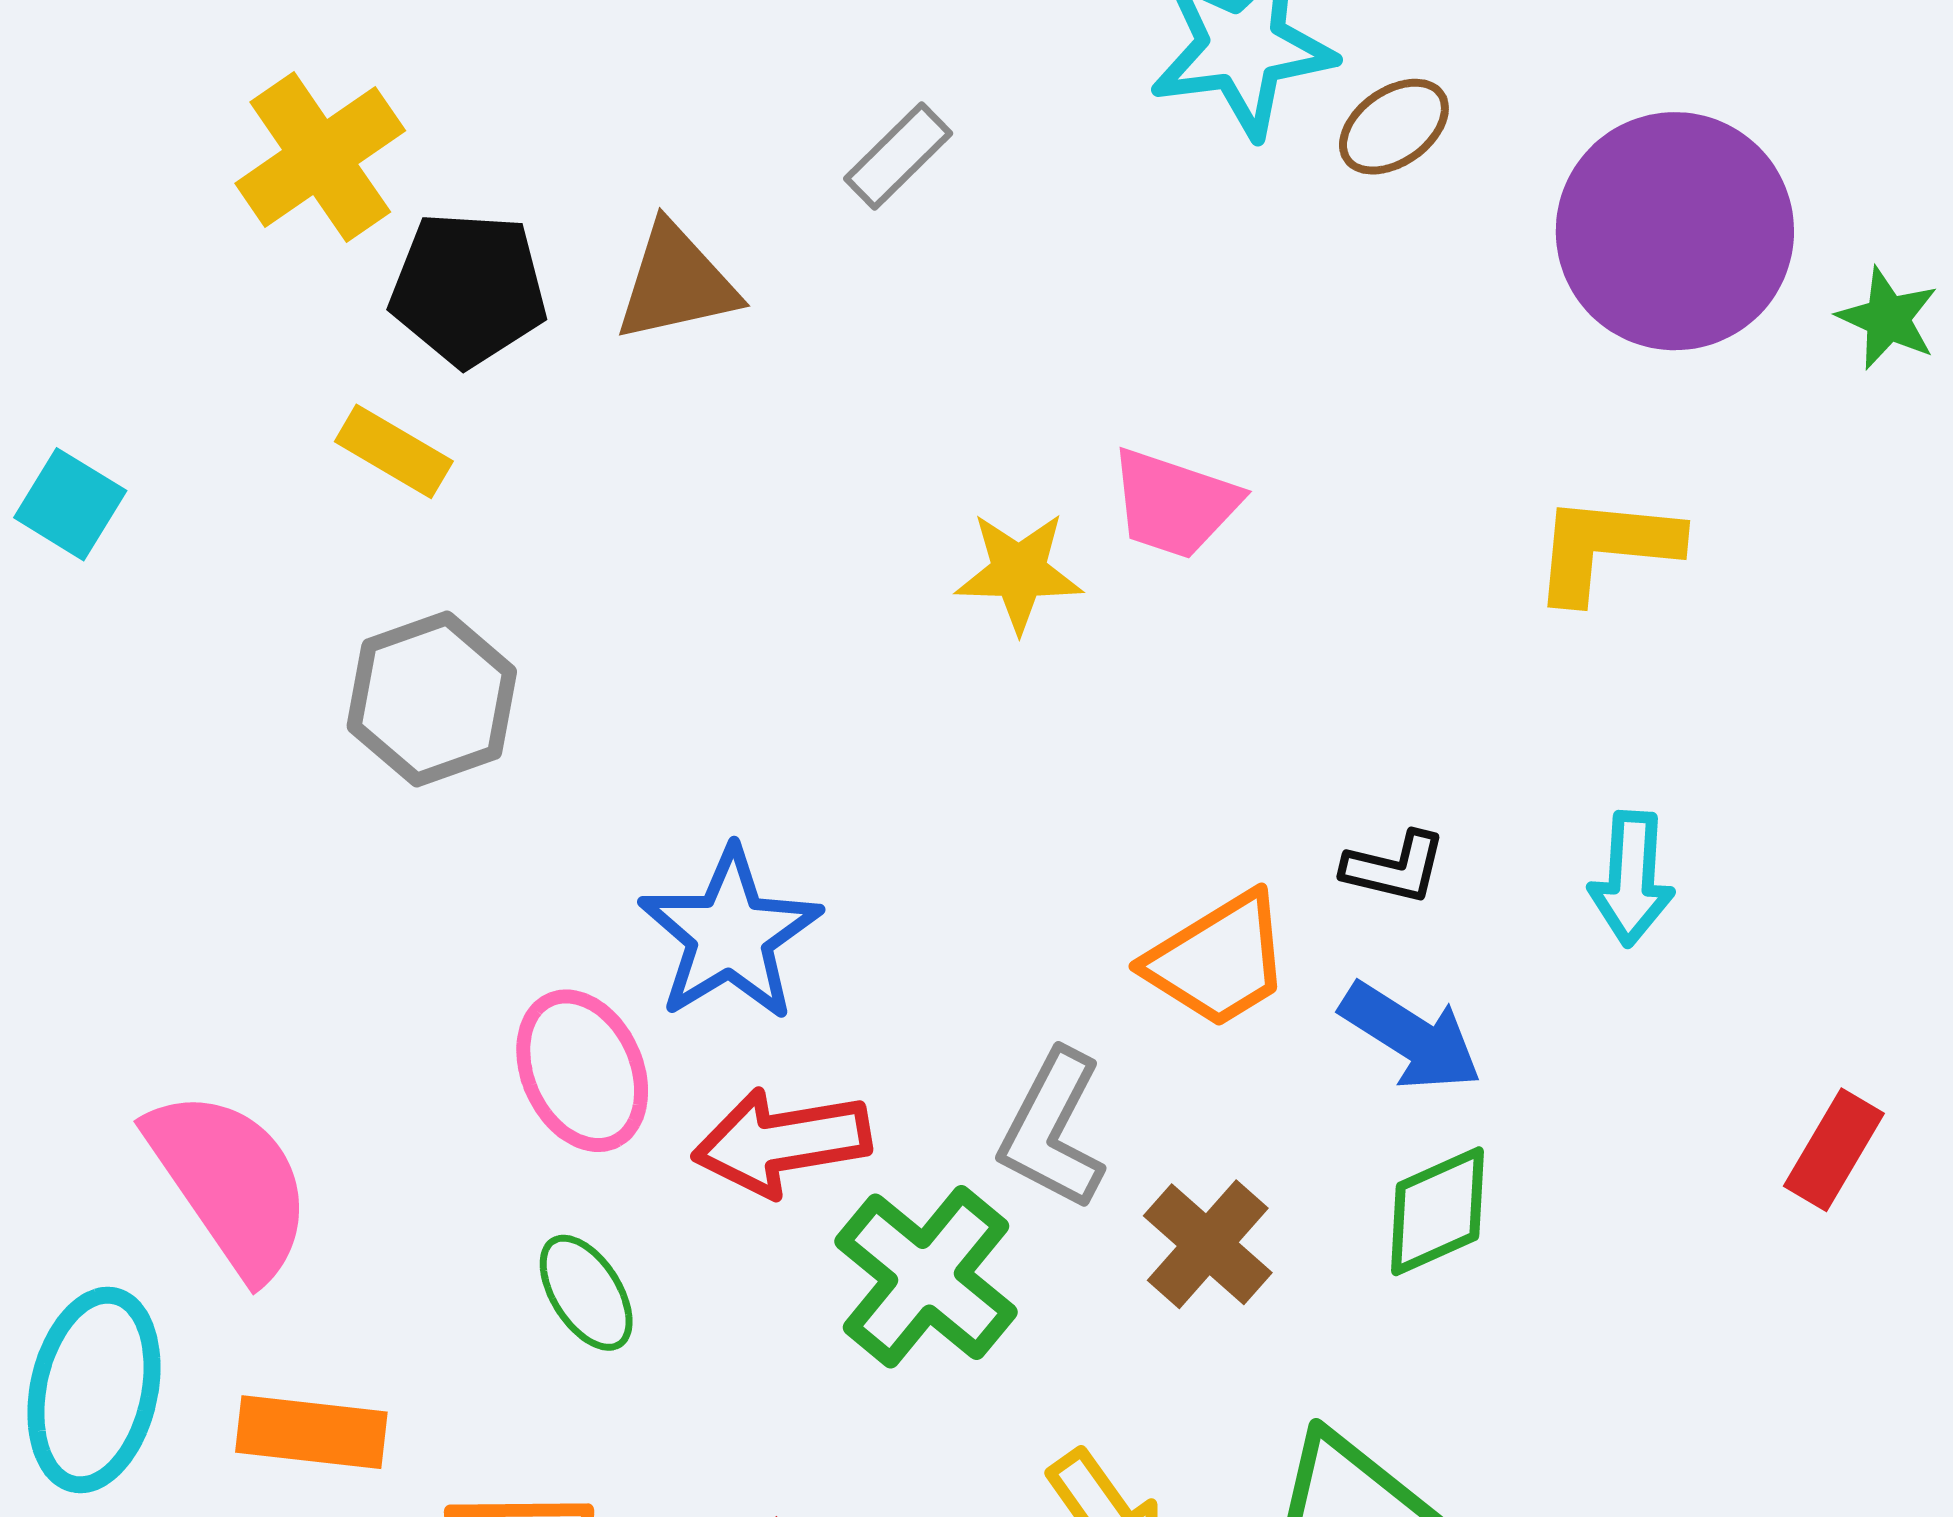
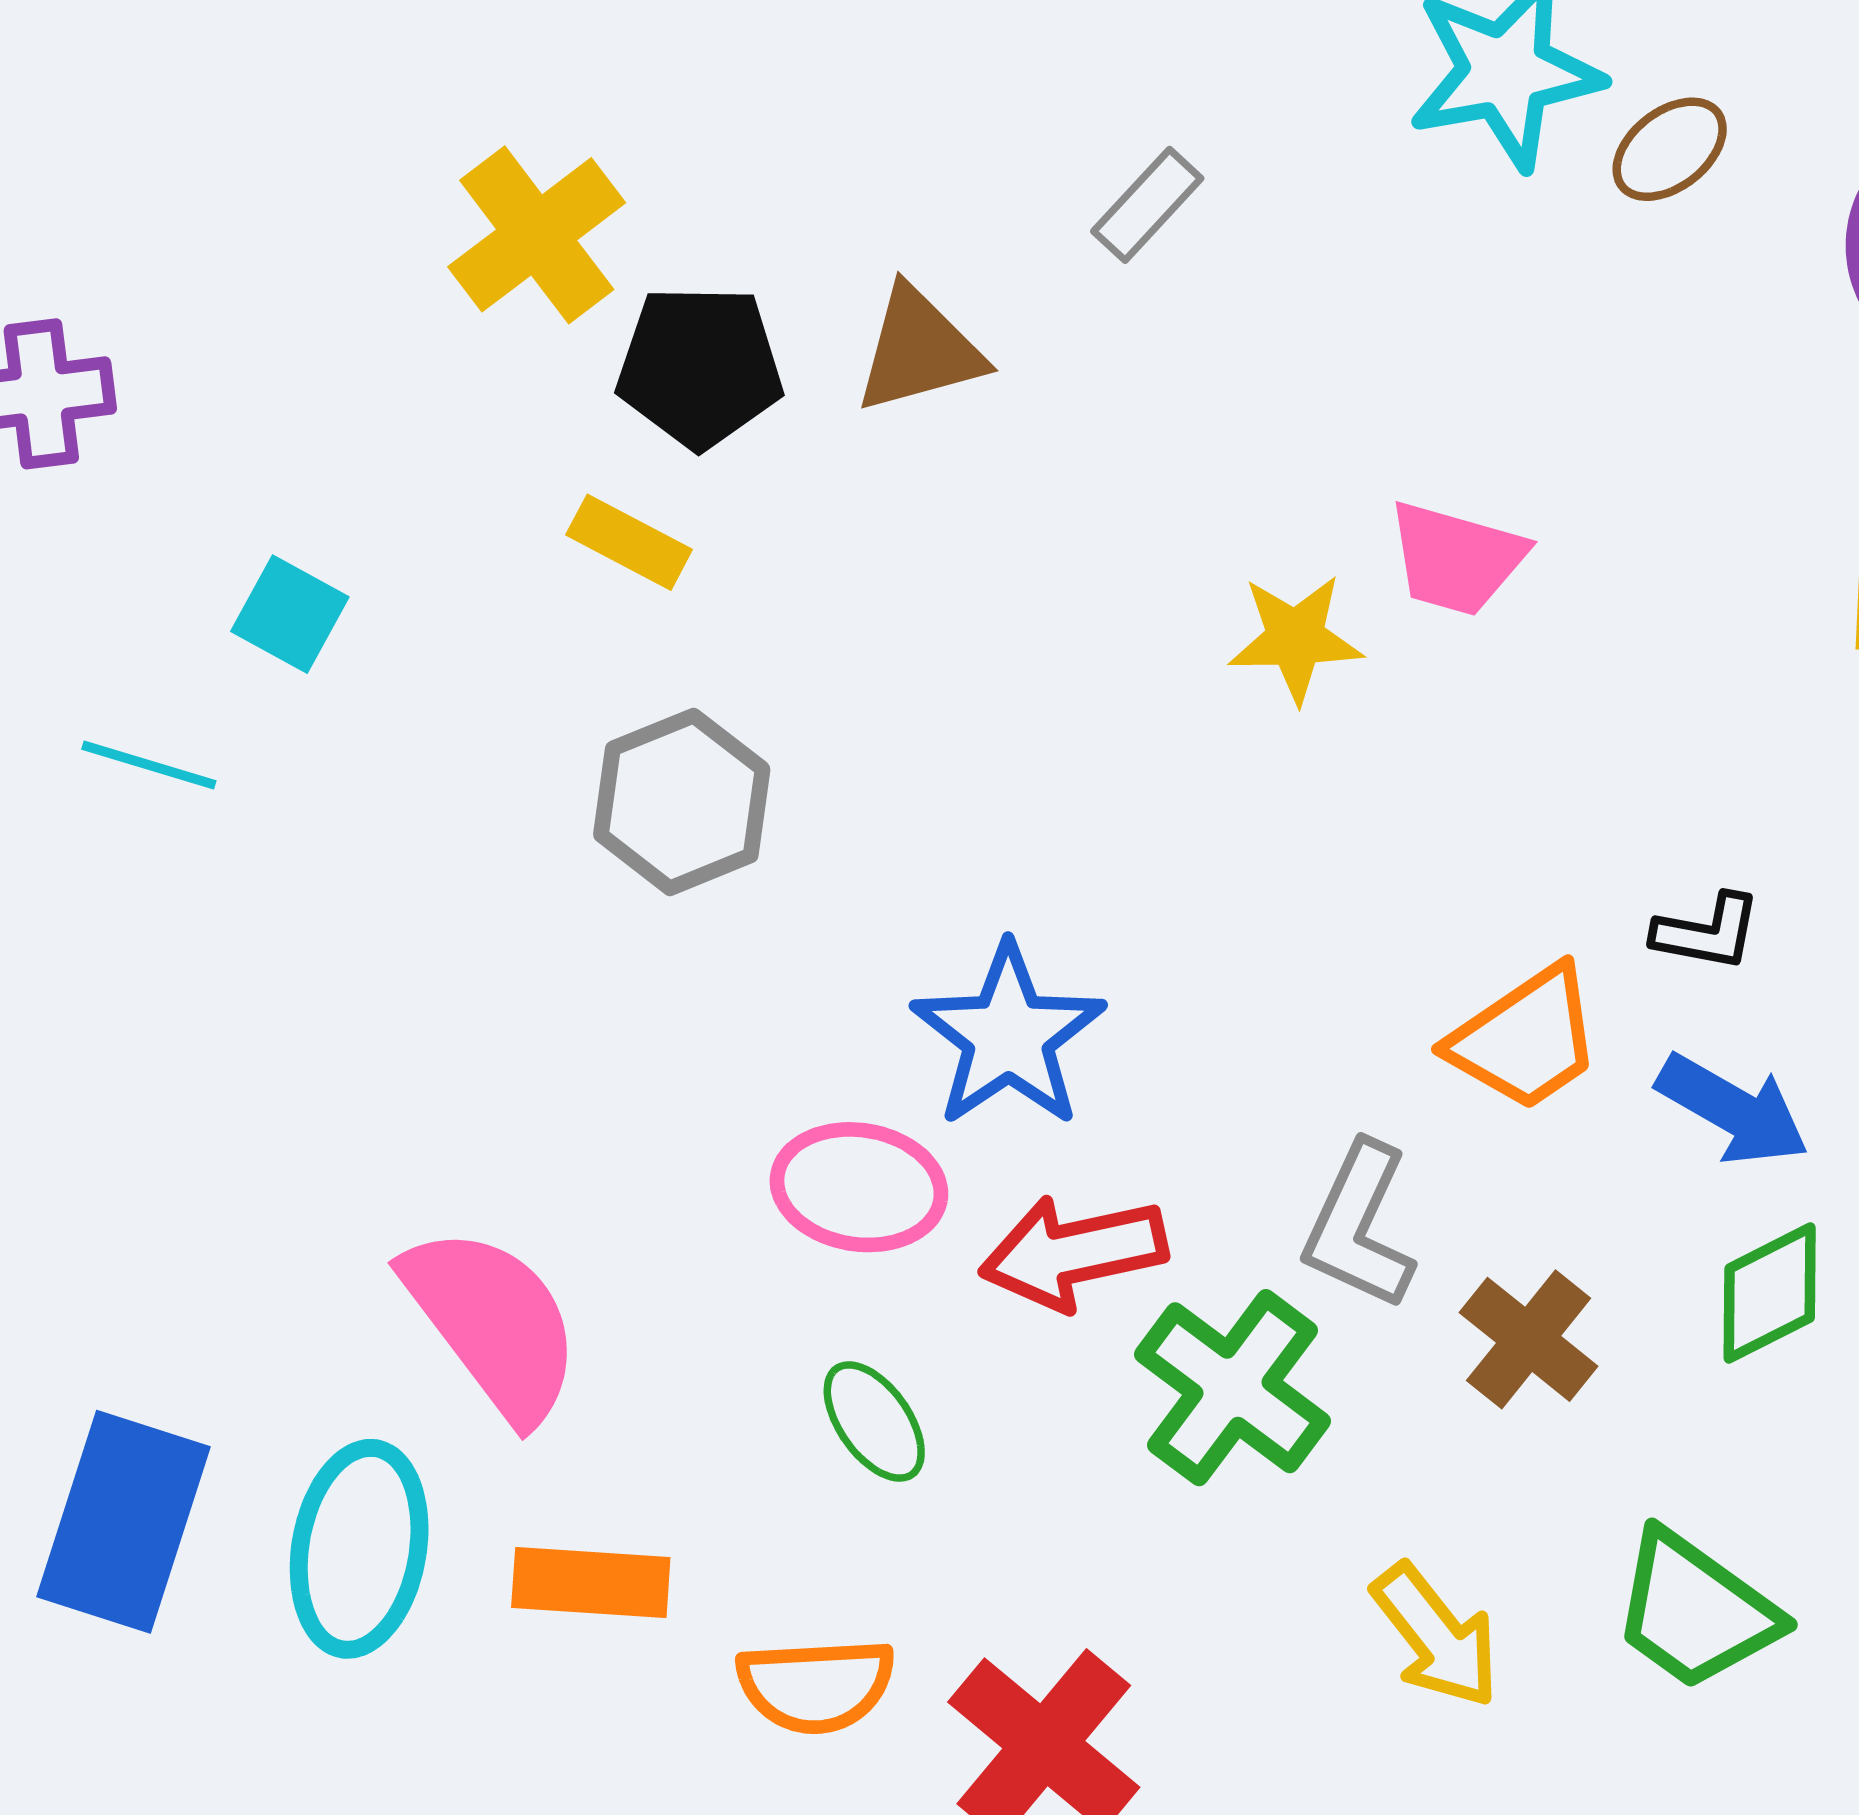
pink ellipse: (582, 1071) -> (859, 1187), turned -54

